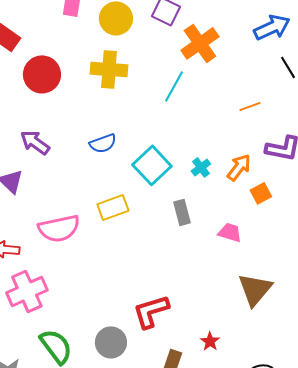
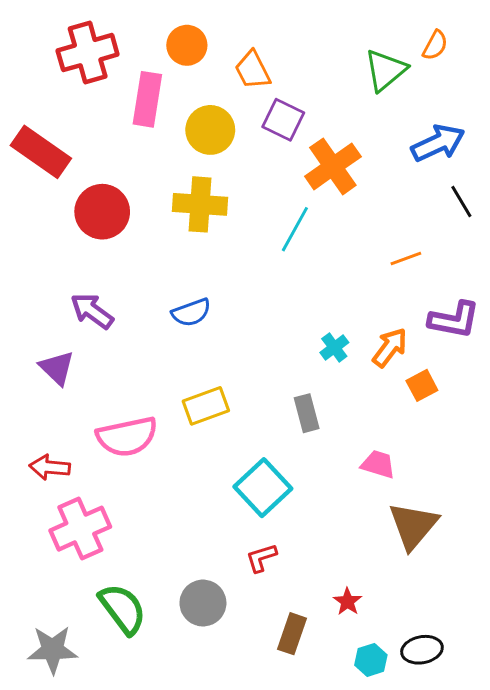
cyan square: (152, 165) -> (263, 488), moved
pink trapezoid: (230, 232) -> (378, 464), moved
red L-shape: (151, 311) -> (261, 558), size x0.6

